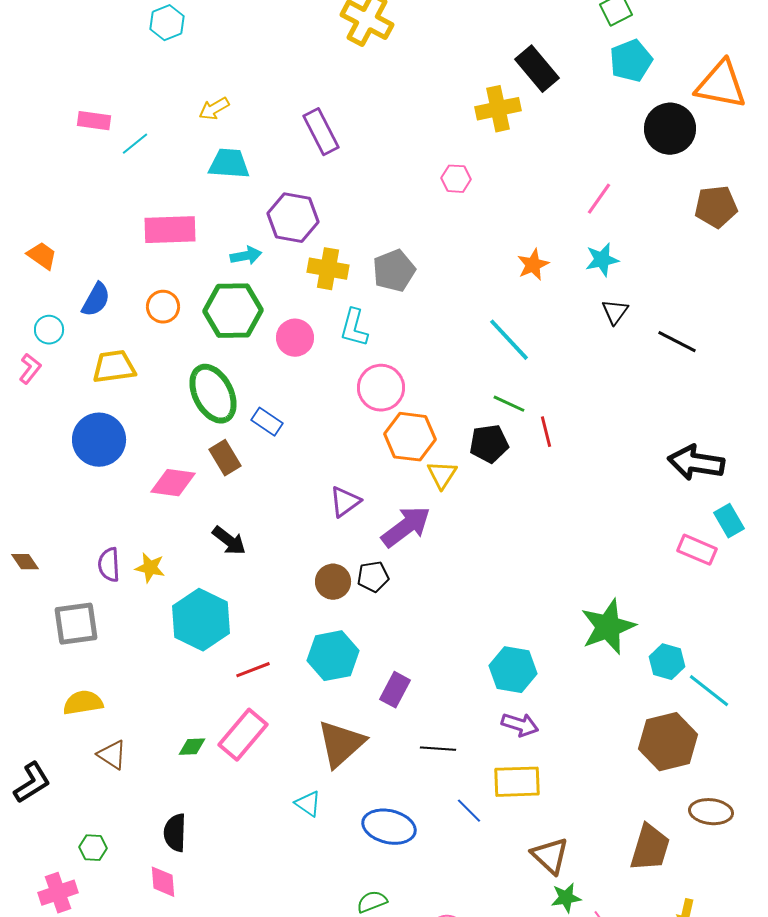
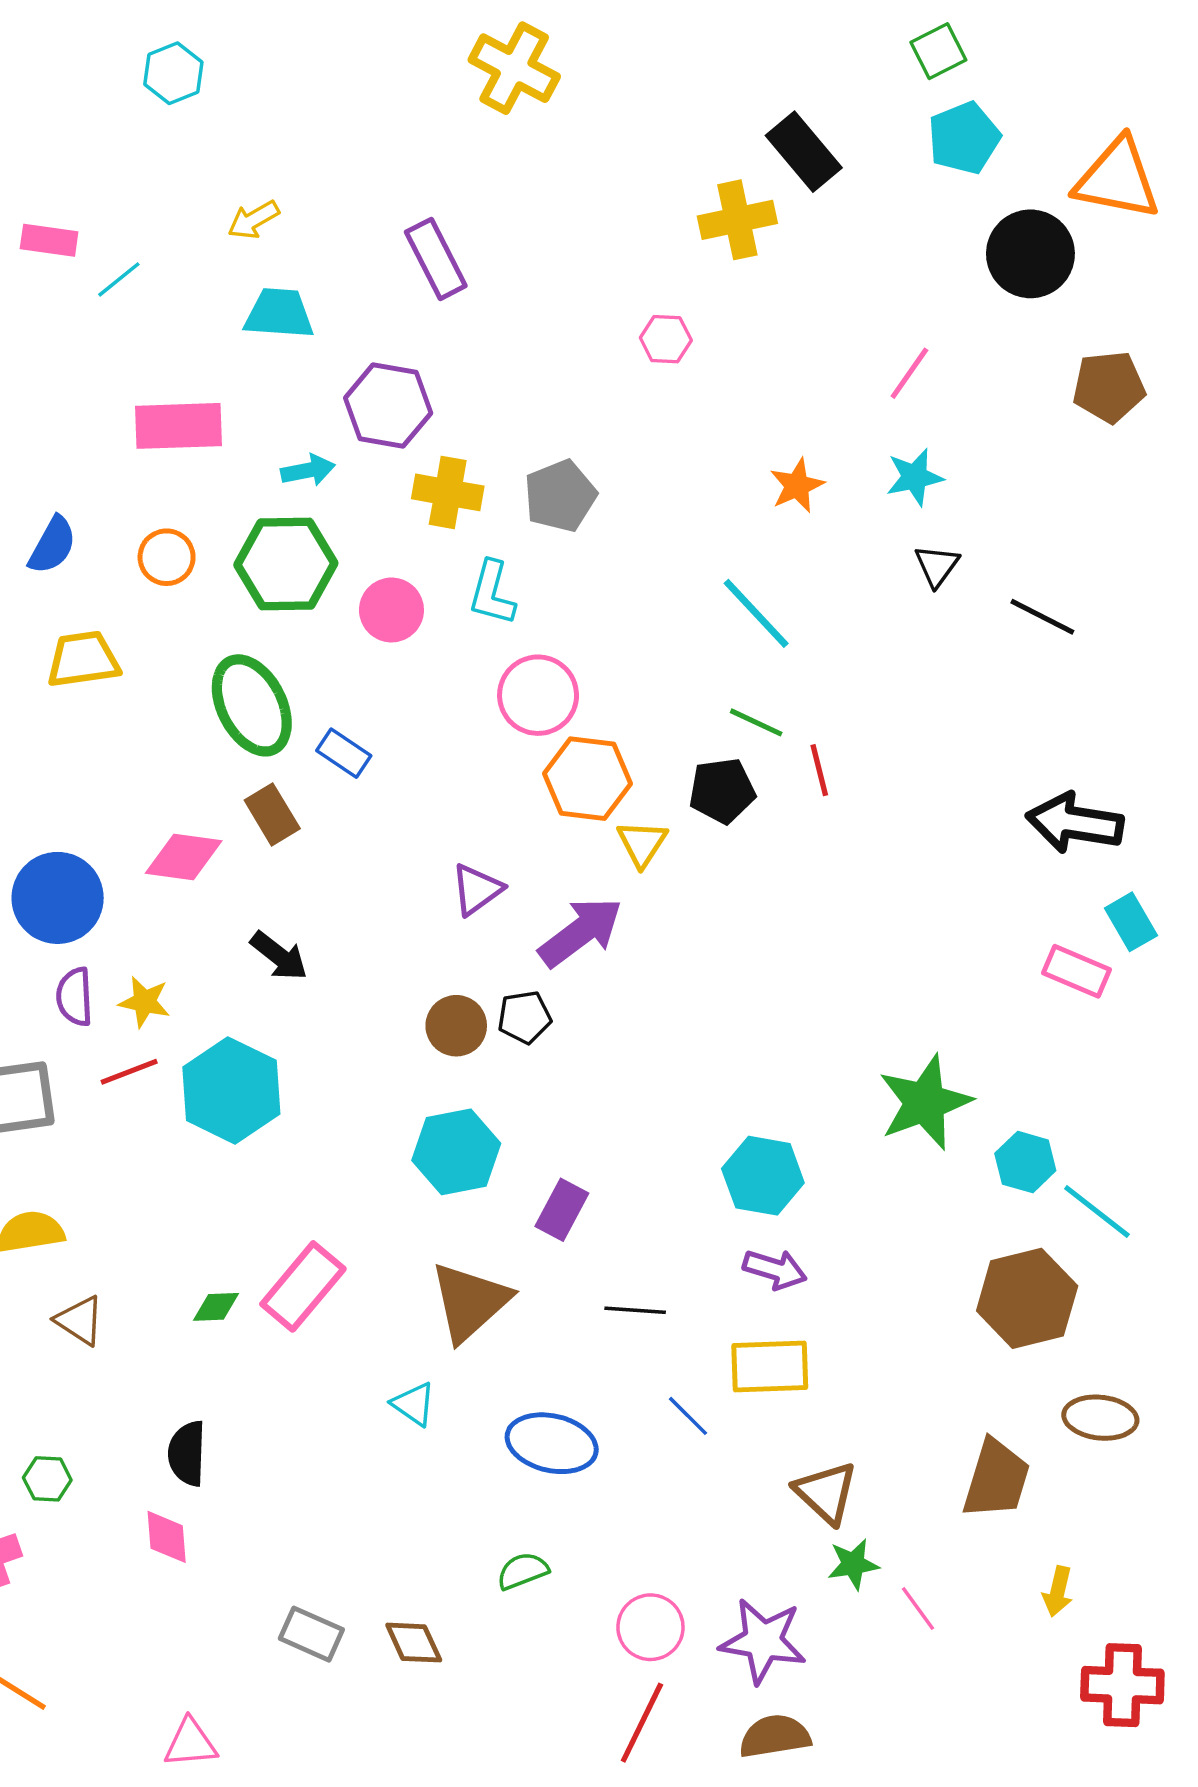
blue circle: (99, 440) -> (58, 898), moved
red line: (253, 670) -> (129, 1072), moved

